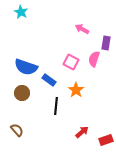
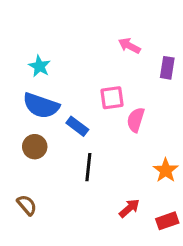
cyan star: (21, 12) -> (39, 66), moved
pink semicircle: (94, 59) -> (136, 120), moved
pink square: (71, 62) -> (112, 98), turned -35
orange star: (76, 90) -> (166, 170), moved

